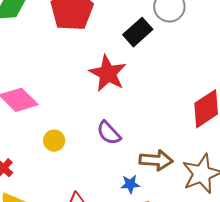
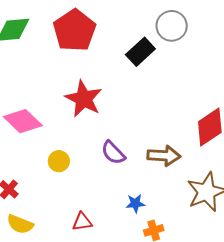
red star: (108, 73) -> (84, 99), moved
brown arrow: (156, 160) -> (164, 156), moved

